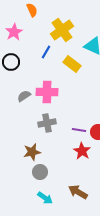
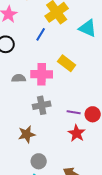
yellow rectangle: (72, 64) -> (67, 63), moved
gray semicircle: (24, 96) -> (19, 78), turned 32
gray circle: (40, 172) -> (39, 161), moved

